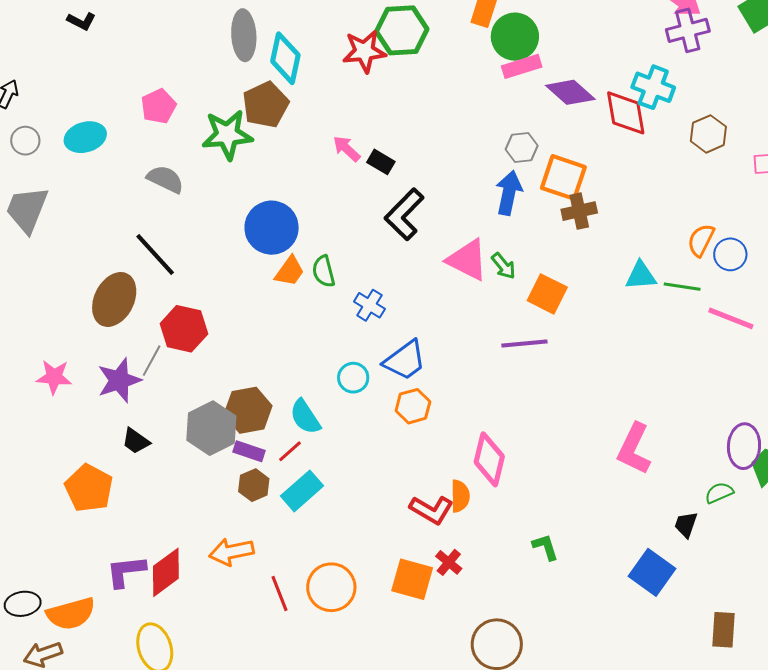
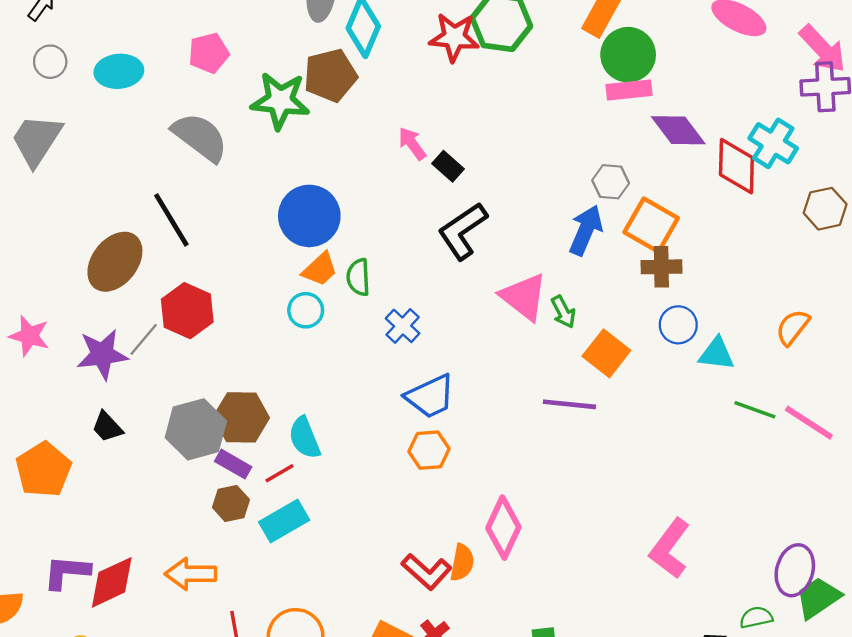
gray semicircle: (165, 179) -> (200, 137), size x1.4
blue circle: (730, 254) -> (678, 325), moved
green line: (682, 287) -> (755, 410), moved
cyan circle: (353, 378) -> (306, 310), moved

